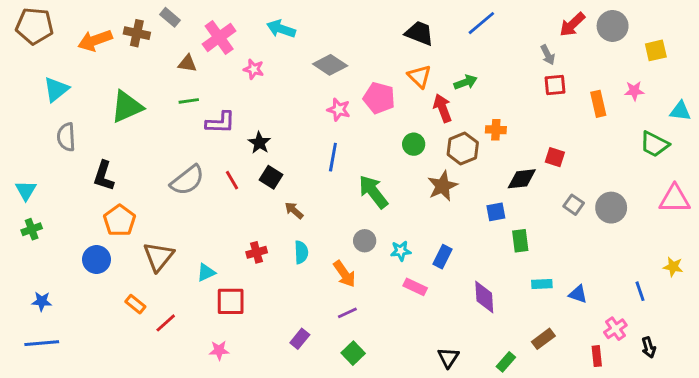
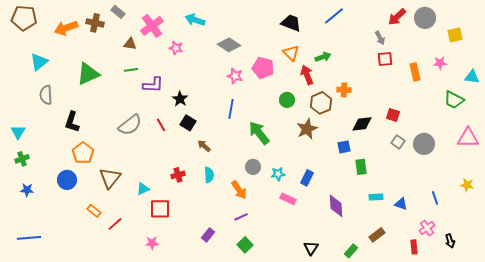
red square: (555, 157) -> (393, 115), moved
blue line: (640, 291) -> (435, 198), moved
blue star: (42, 301) -> (27, 190), moved

